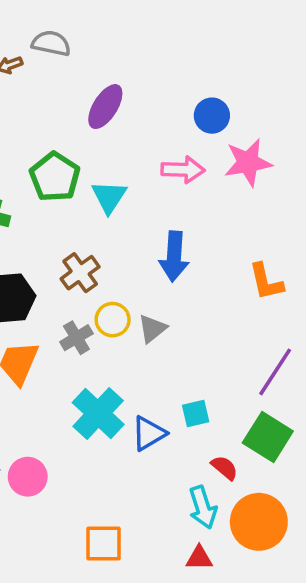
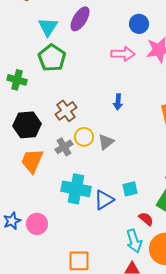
cyan triangle: (109, 197) -> (48, 27), moved
blue arrow: (174, 256) -> (118, 102), size x0.6
cyan cross: (98, 413) -> (76, 189), turned -32

